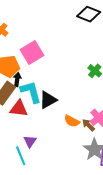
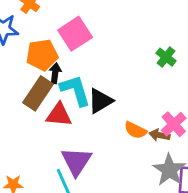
brown arrow: (88, 125) -> (159, 135), turned -32
purple triangle: (30, 141) -> (76, 161), size x1.6

